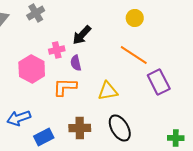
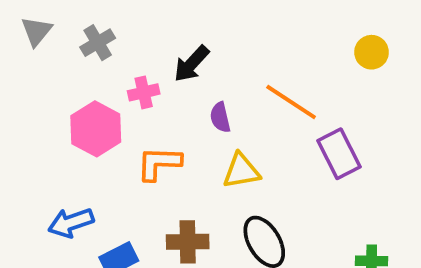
gray cross: (36, 13) -> (98, 43), moved
yellow circle: (135, 18) -> (372, 52), moved
purple semicircle: (76, 63) -> (220, 117), moved

